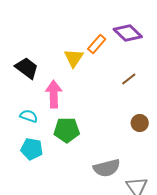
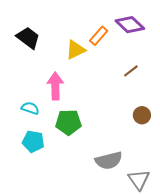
yellow triangle: (74, 58) -> (75, 50), turned 30
black trapezoid: (27, 68) -> (28, 38), moved

